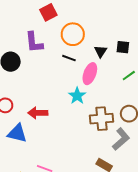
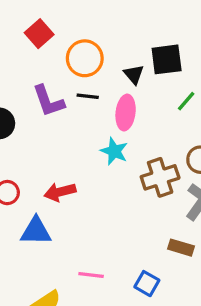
purple L-shape: (34, 42) -> (48, 101), moved
black square: (123, 47) -> (167, 59), size x1.5

